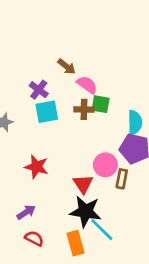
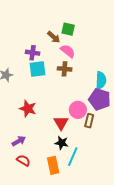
purple cross: (39, 90) -> (33, 53), turned -32
green square: (101, 104) -> (68, 29), moved
black star: (85, 212) -> (62, 143), size x0.6
cyan line: (102, 230) -> (73, 157), turned 66

